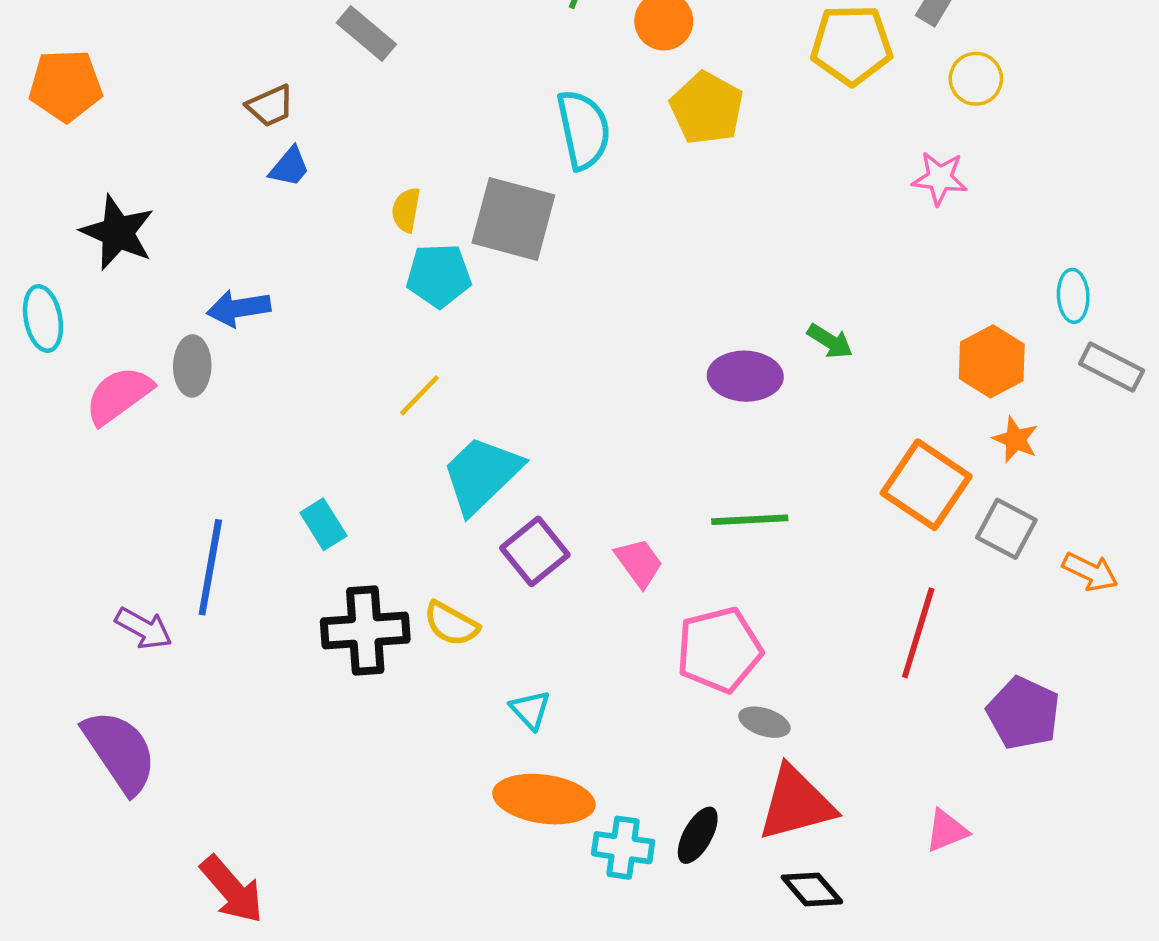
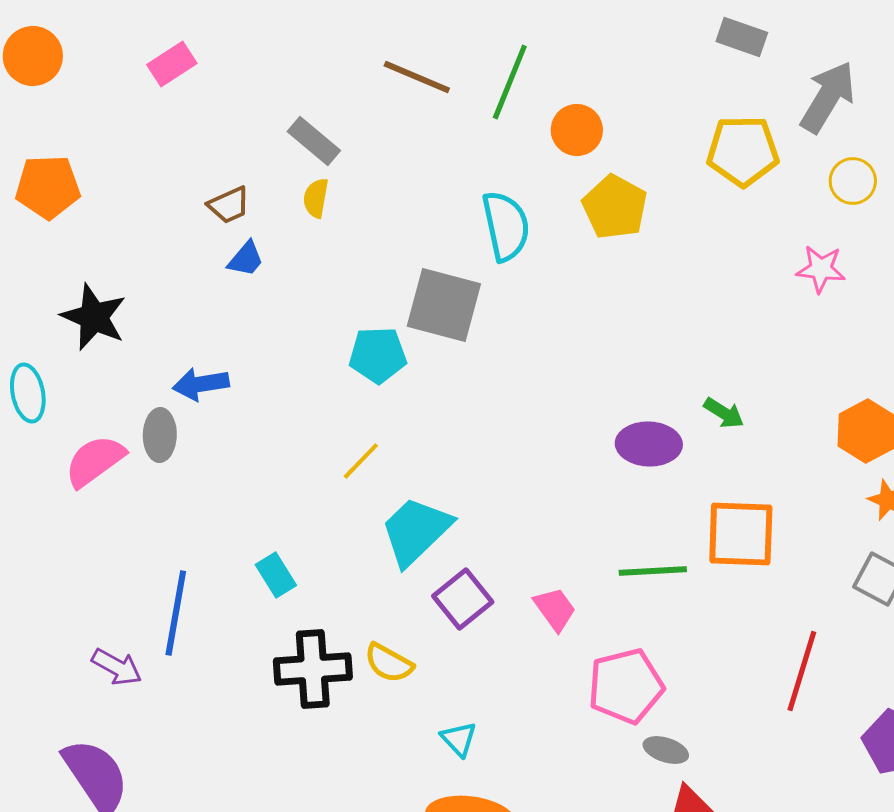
yellow semicircle: (406, 210) -> (316, 198), moved
orange square: (926, 485) -> (741, 534), moved, turned -32

